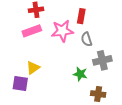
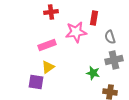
pink rectangle: (32, 31) -> (47, 45), moved
gray semicircle: (87, 39) -> (110, 37), moved

